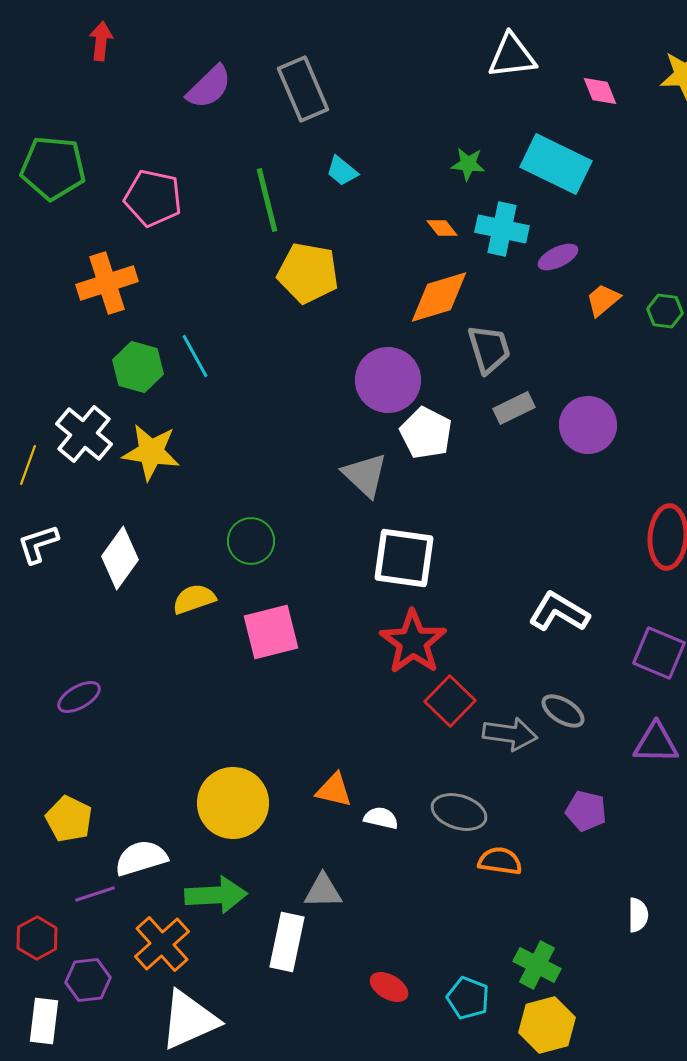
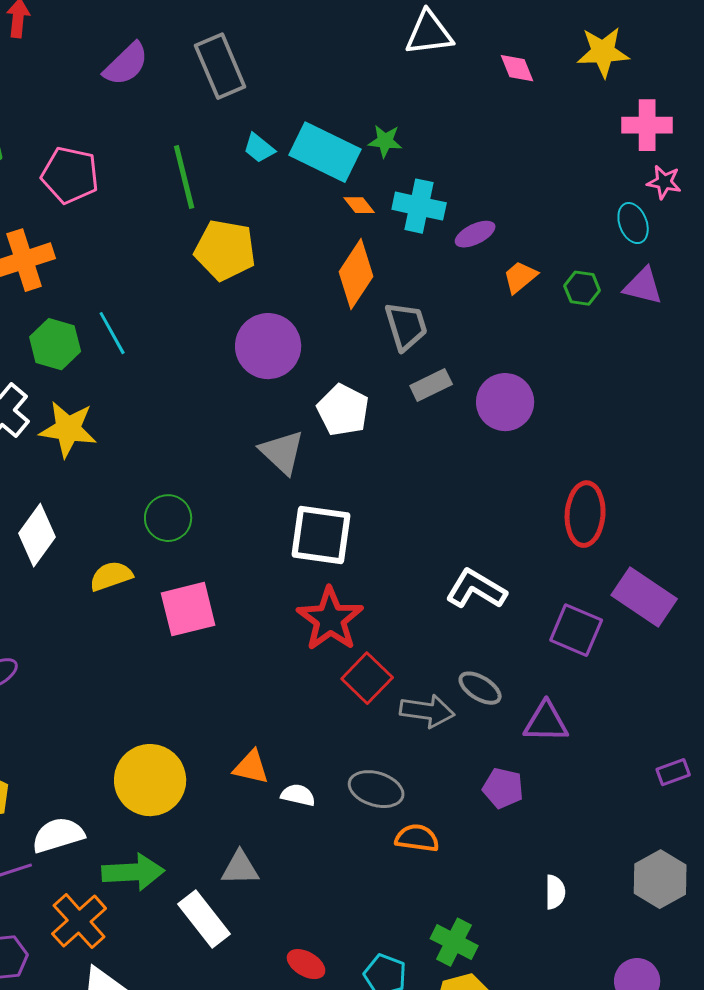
cyan rectangle: (556, 164) -> (325, 152), moved
orange diamond: (439, 297) -> (356, 274), turned -40
purple circle: (388, 380) -> (268, 346), moved
purple triangle: (656, 743) -> (546, 722), moved
white rectangle: (287, 942) -> (204, 919), turned -50

